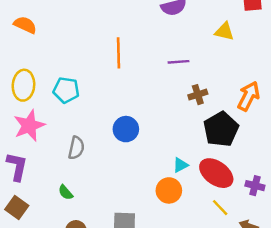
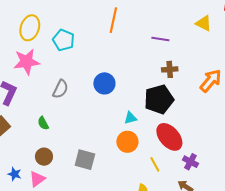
black pentagon: (221, 129) -> (159, 99), moved
cyan triangle: (180, 165) -> (130, 118), moved
purple cross: (255, 186) -> (190, 162), moved
yellow line: (220, 208) -> (155, 164), moved

